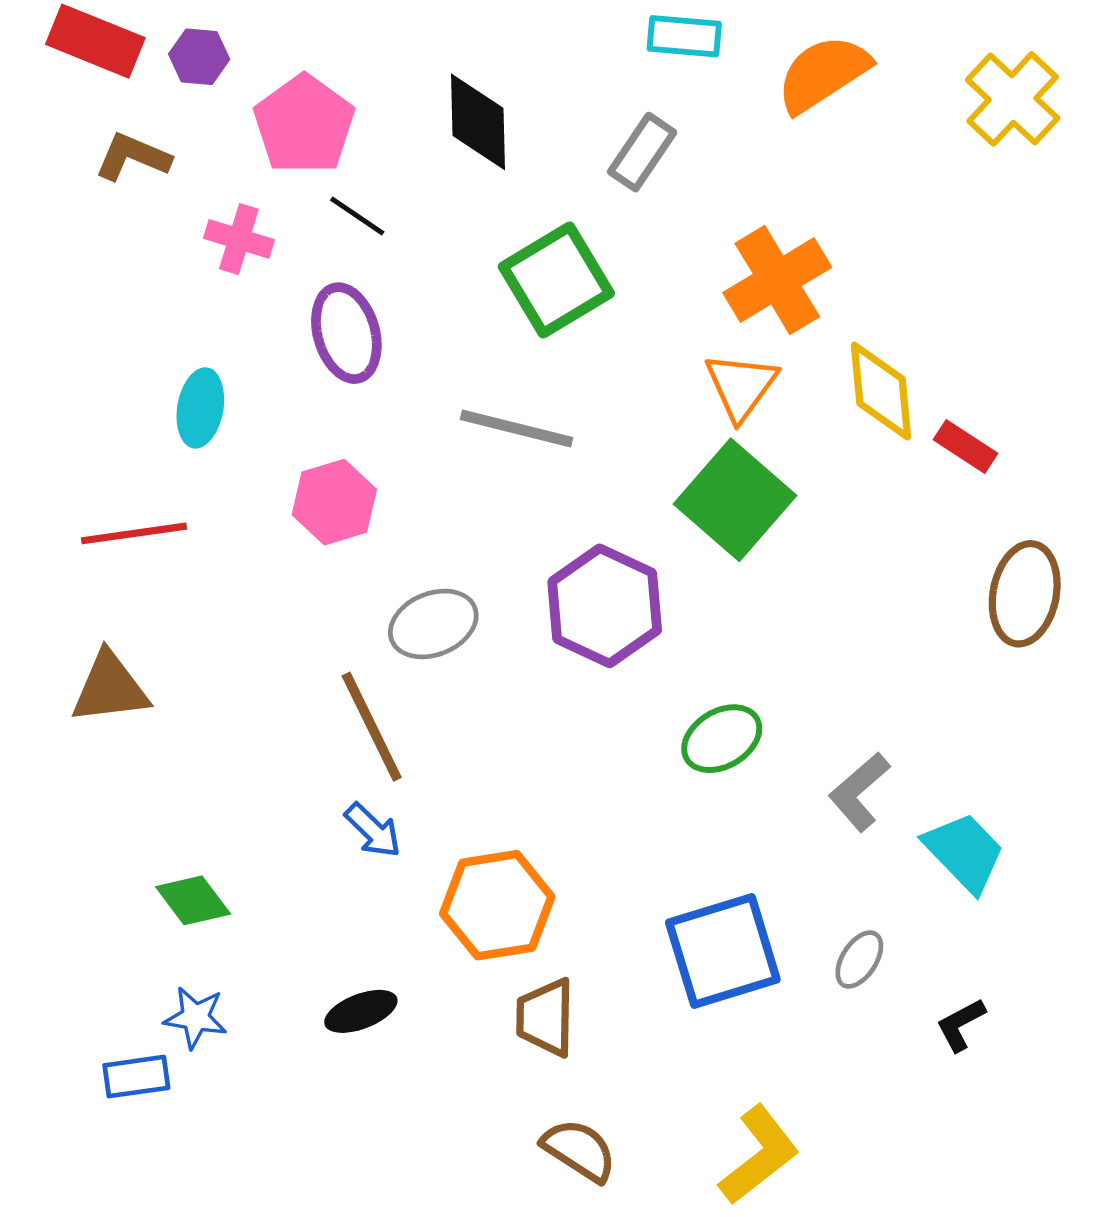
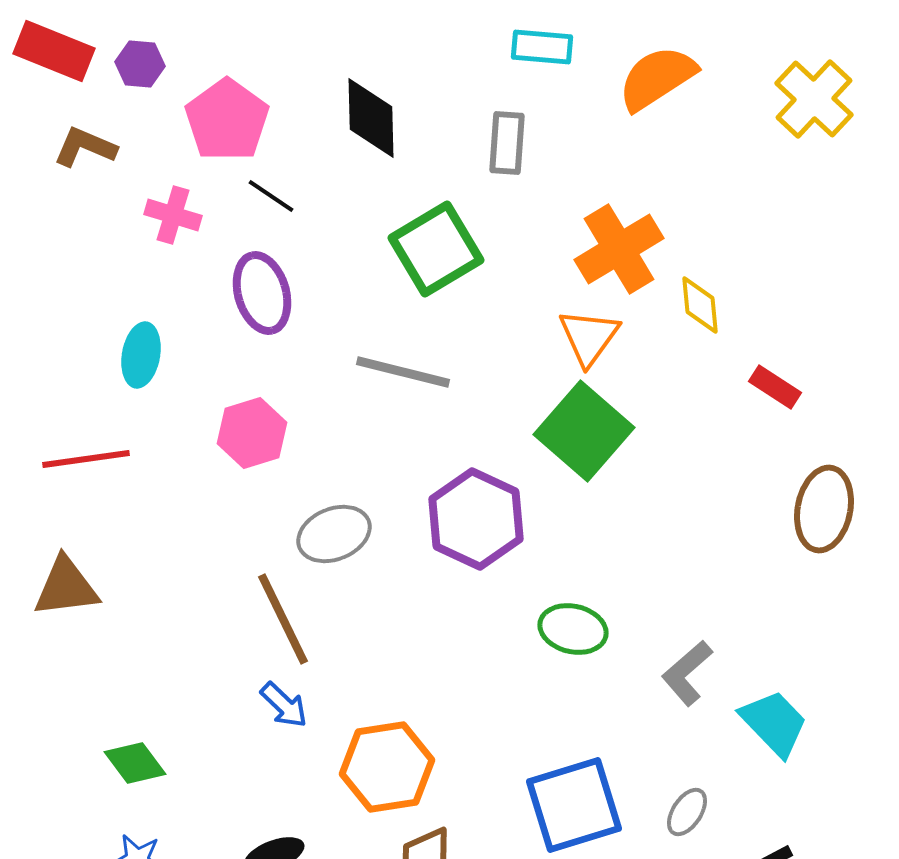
gray rectangle: (642, 152) -> (507, 143), turned -30
yellow diamond: (881, 391) -> (700, 305), moved, size x0.7
green ellipse: (722, 739) -> (573, 629), turned 44

